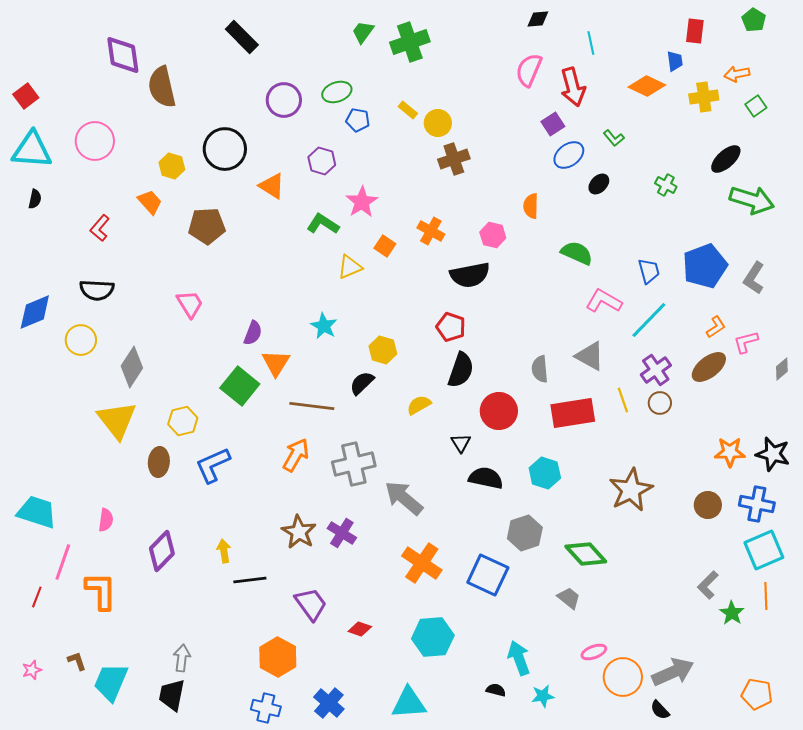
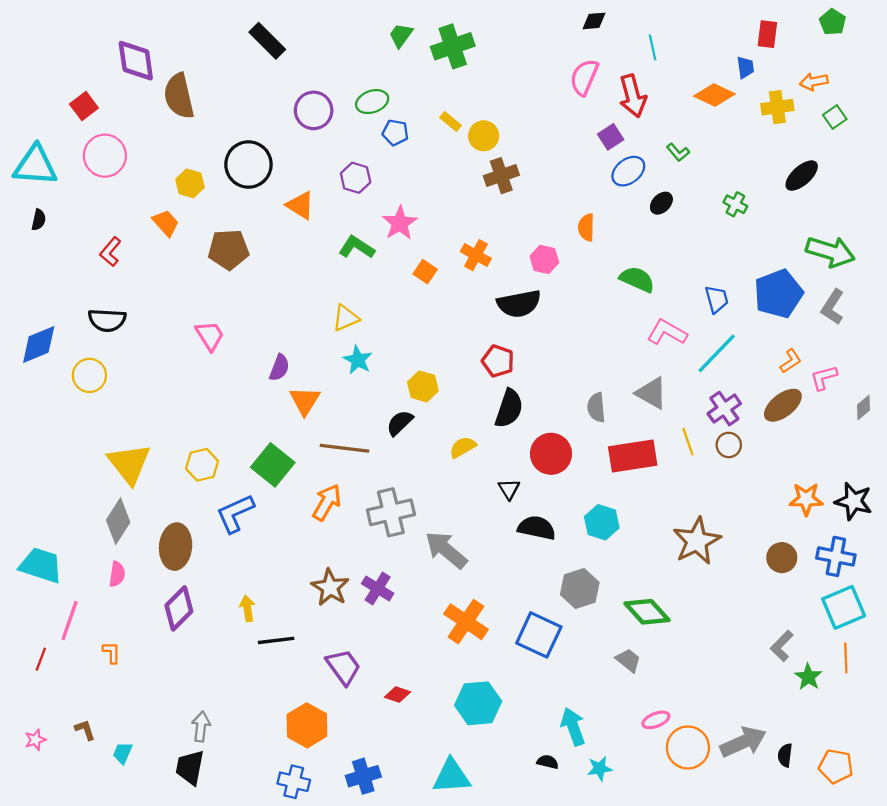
red square: (26, 96) -> (84, 106), moved
green arrow: (752, 200) -> (830, 252), moved
yellow triangle: (350, 267) -> (346, 318), moved
gray diamond: (132, 367) -> (118, 521), moved
green square: (240, 386) -> (273, 465), moved
brown ellipse: (159, 462) -> (176, 547), moved, size x1.4
orange L-shape: (101, 591) -> (112, 653), size x0.5
cyan trapezoid: (111, 682) -> (123, 753), size x0.5
blue cross: (329, 703) -> (363, 776), turned 32
black semicircle: (660, 710) -> (785, 755), moved, turned 50

